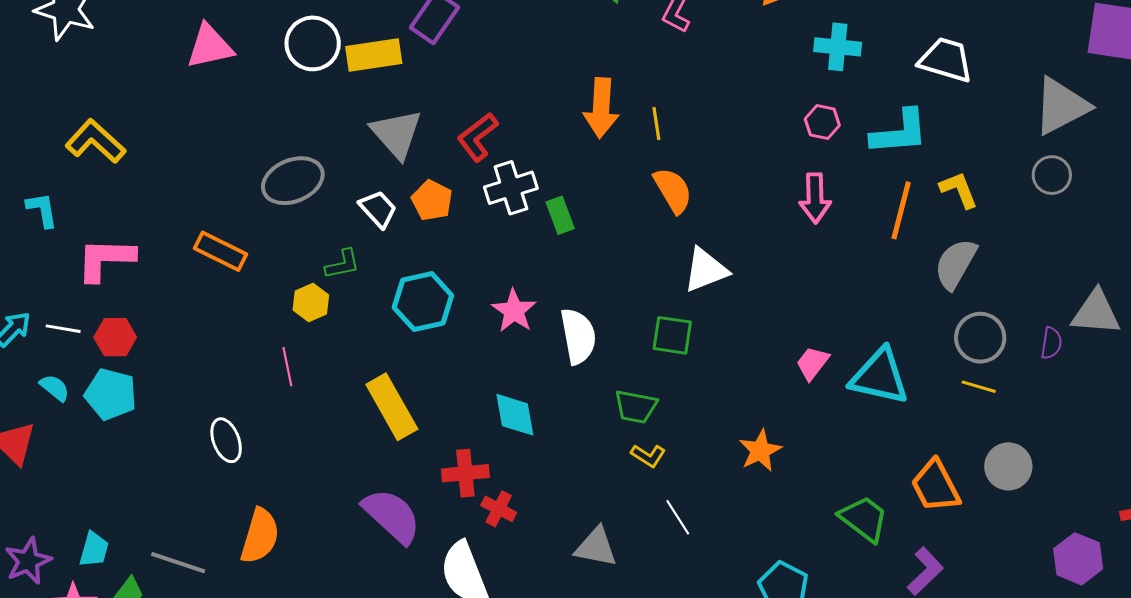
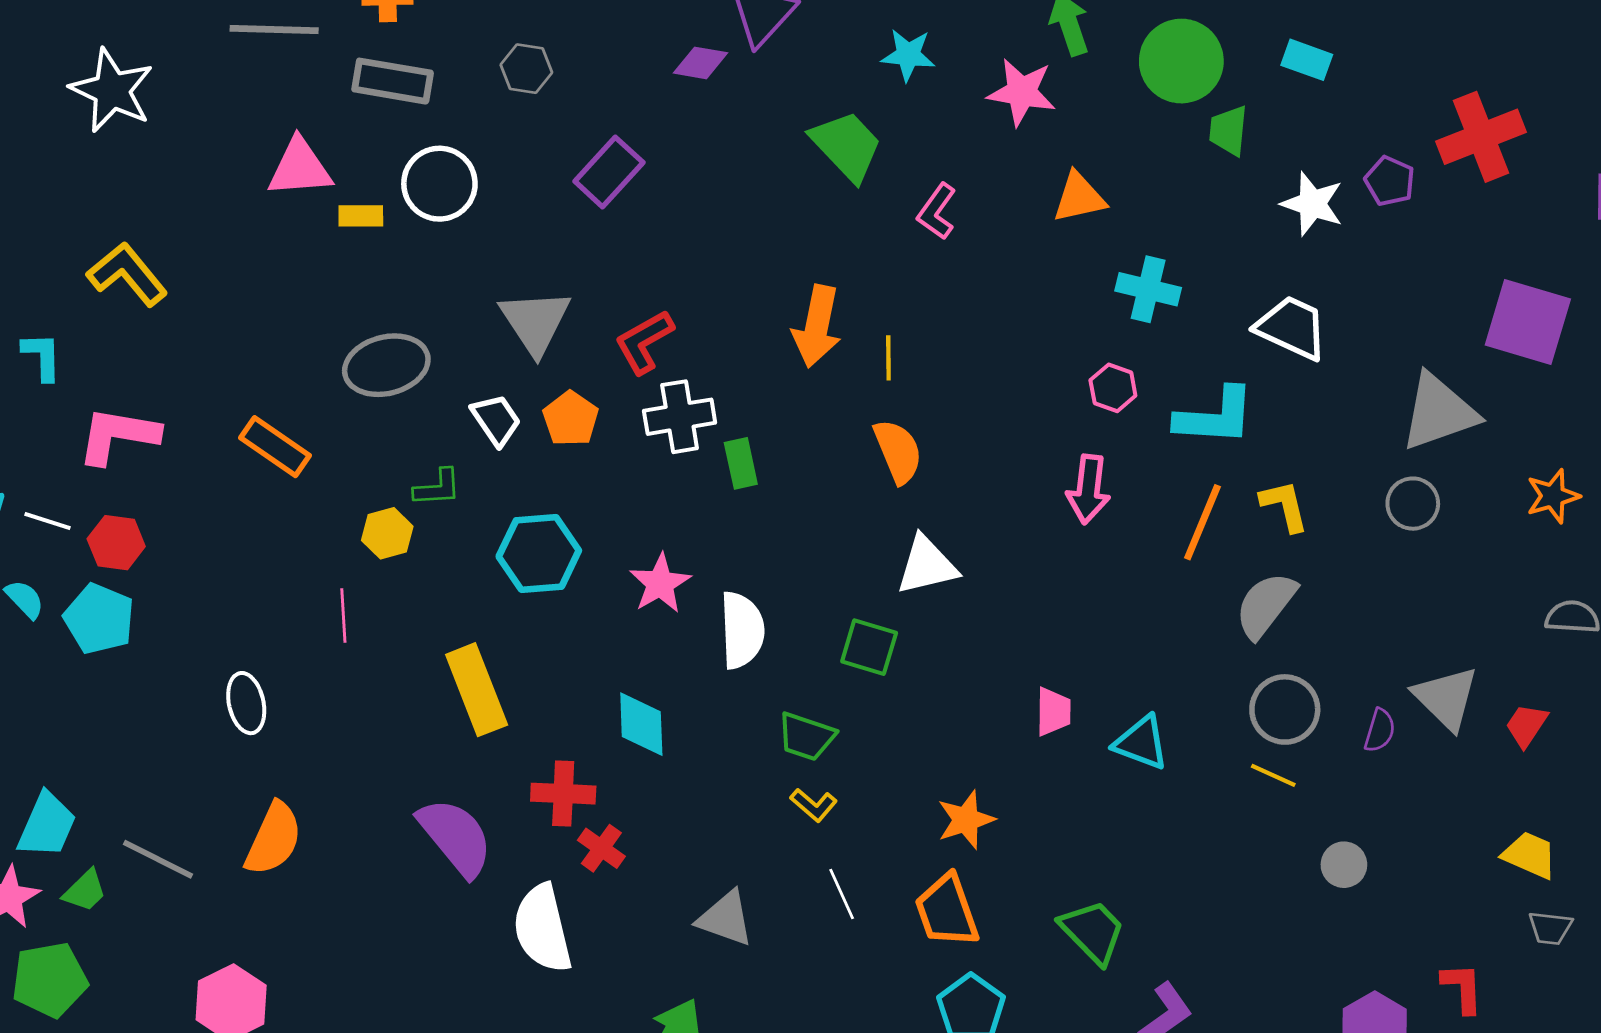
yellow rectangle: (374, 55) -> (361, 216), moved, size x0.6
gray triangle: (1096, 313) -> (1446, 698), turned 32
pink trapezoid: (812, 363) -> (1053, 712), turned 135
cyan triangle: (880, 377) -> (1141, 743), size x0.7
gray circle: (1008, 466) -> (1344, 865), moved, size x0.7
orange trapezoid: (936, 486) -> (947, 911), moved
cyan trapezoid: (94, 549) -> (47, 825), size x1.4

